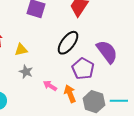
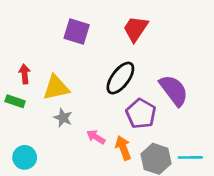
yellow triangle: (21, 50) -> (56, 88), size x1.5

